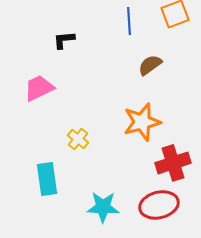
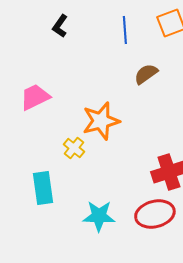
black L-shape: (64, 40) -> (60, 26), moved, turned -50
orange star: (142, 122) -> (101, 121), moved

